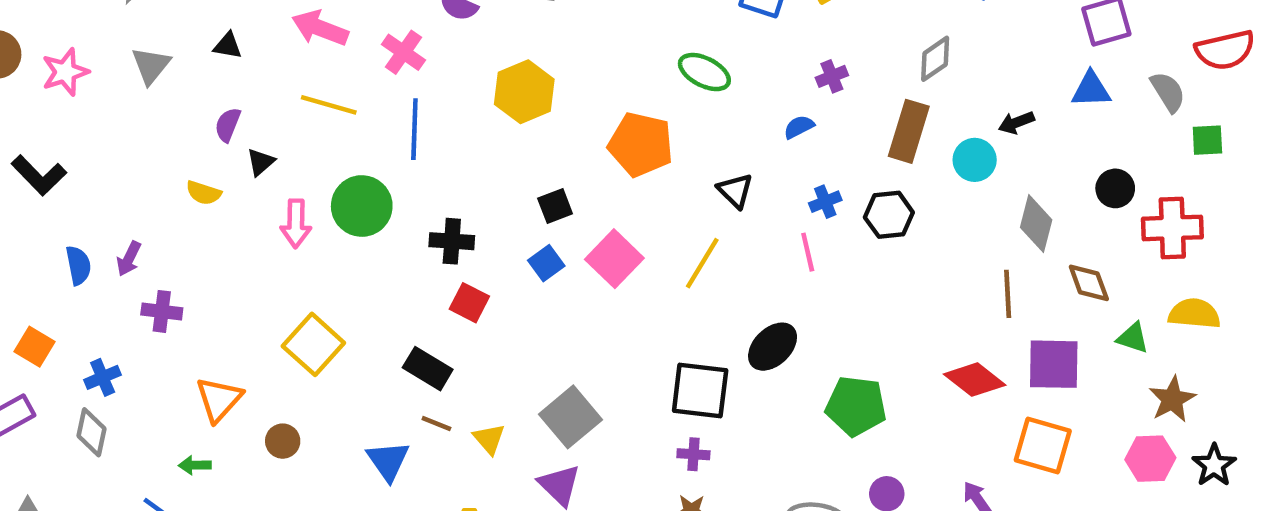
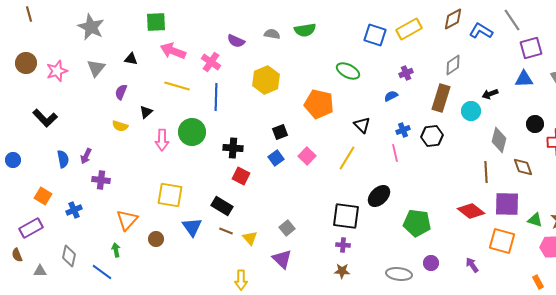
purple semicircle: (228, 125) -> (121, 92), moved
pink square: (614, 259) -> (307, 156), size x0.7
green triangle: (1133, 338) -> (535, 220), moved
yellow square: (313, 344) -> (170, 195), turned -32
gray square: (570, 417) -> (287, 228), size x0.6
gray diamond: (92, 432) -> (69, 256), moved
blue triangle: (388, 461) -> (192, 227), moved
green arrow: (195, 465) -> (116, 250), turned 80

